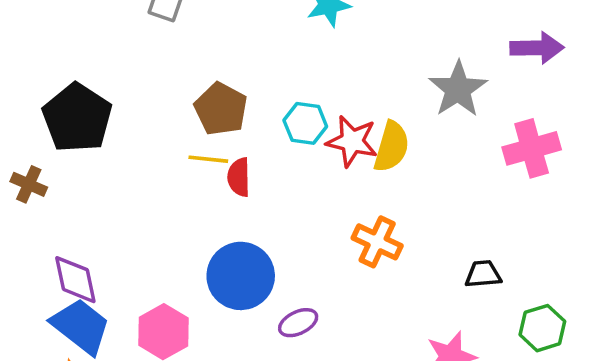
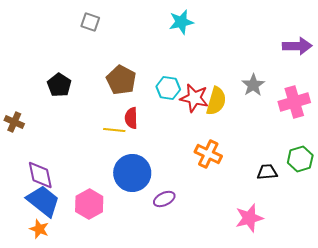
gray star: (458, 89) -> (253, 85), moved, size x0.7
black pentagon: (77, 118) -> (59, 85), moved, size x0.6
yellow line: (208, 159) -> (114, 130), moved
green hexagon: (542, 328) -> (300, 159), moved

